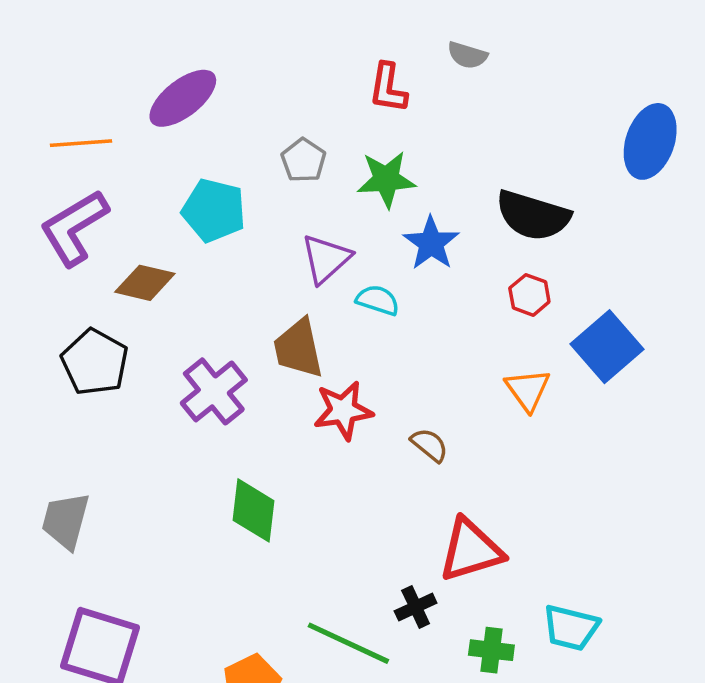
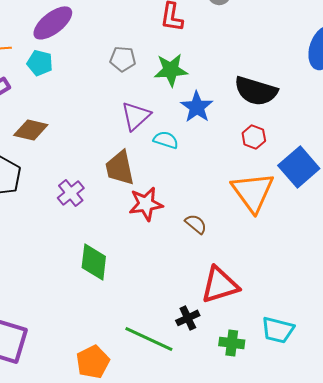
gray pentagon: (304, 160) -> (123, 59), turned -30
cyan pentagon: (214, 210) -> (40, 63), moved, size x0.7
orange triangle: (528, 390) -> (253, 192), size x1.6
purple cross: (214, 391) -> (71, 193), size x0.7

